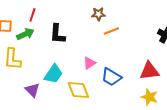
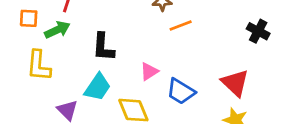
black L-shape: (57, 34) -> (103, 47), moved
red triangle: (149, 71) -> (235, 83), turned 50

